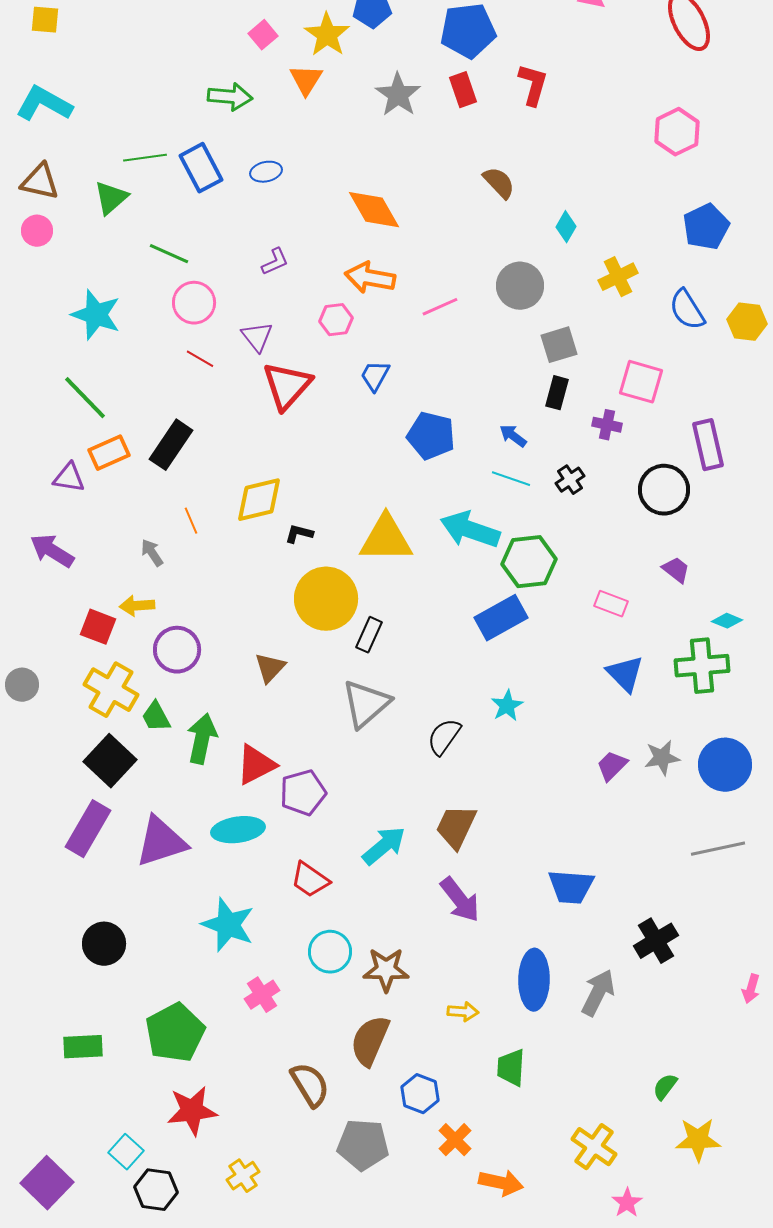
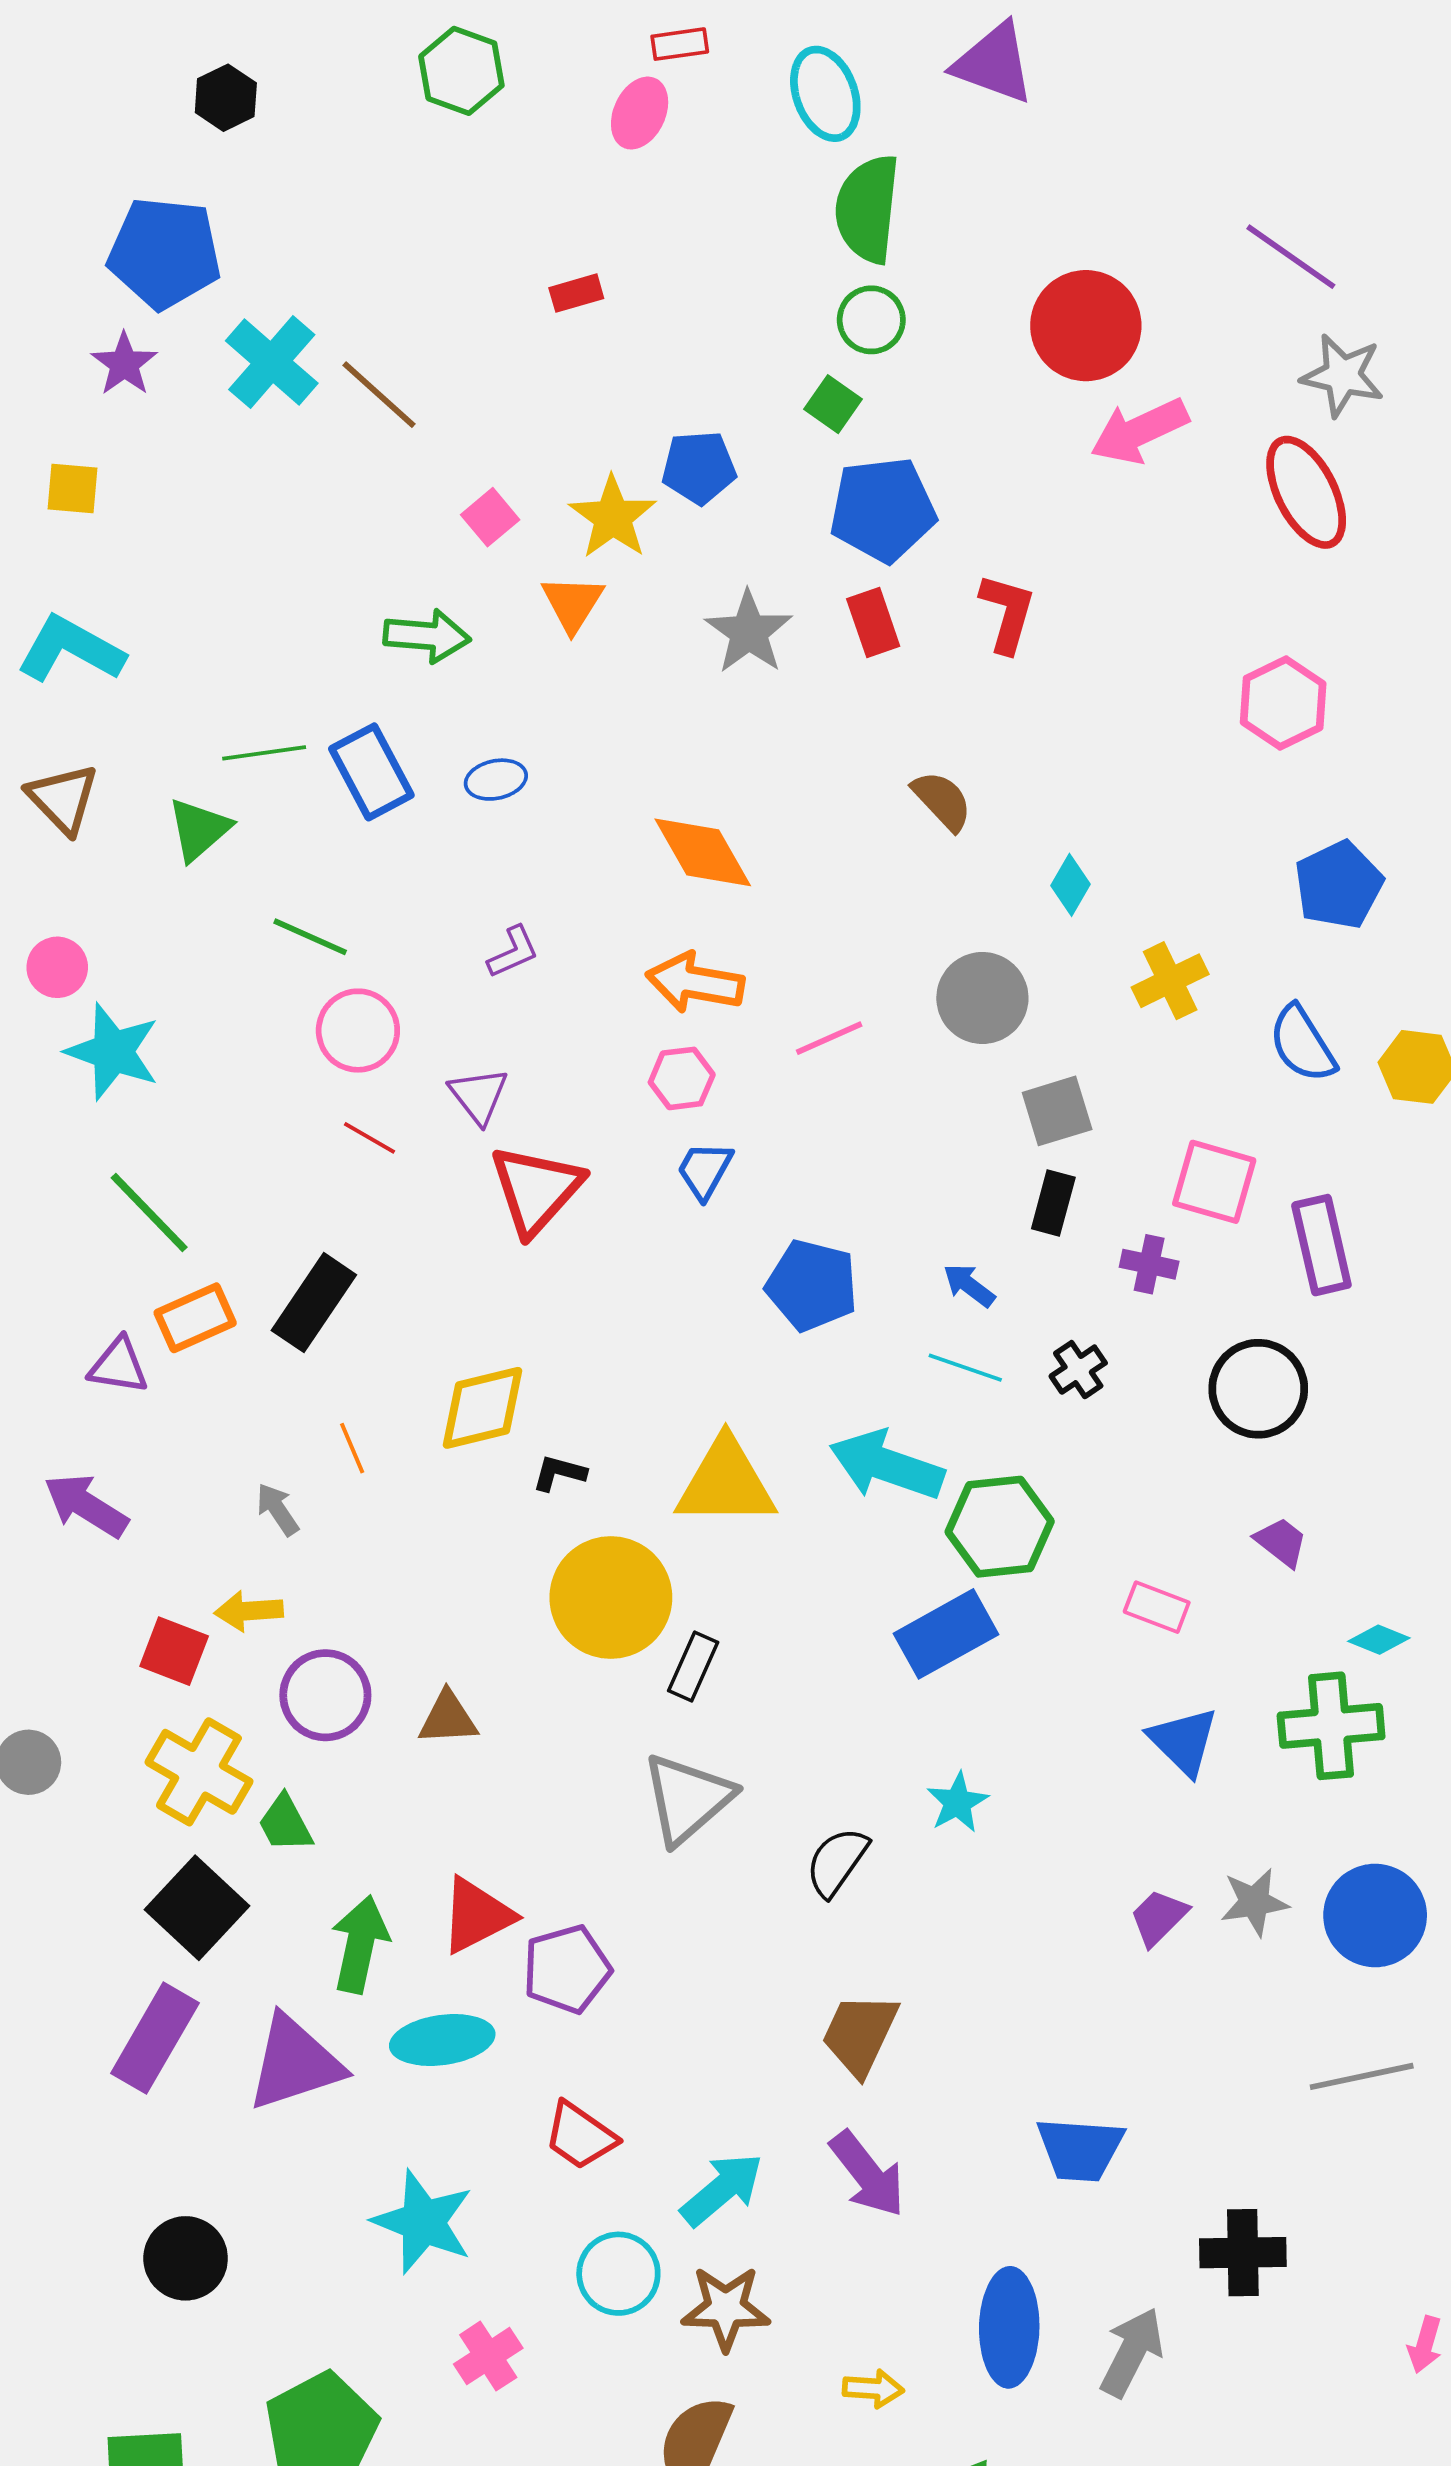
brown triangle: (40, 182) -> (63, 799), turned 33
pink circle: (37, 231) -> (57, 967), moved
cyan star: (96, 315) -> (113, 1052), moved
pink hexagon: (336, 320) -> (682, 1078), moved
purple rectangle: (708, 445) -> (1321, 1245), moved
brown triangle: (270, 668) -> (448, 1718), moved, turned 44
green arrow: (202, 739) -> (360, 1944), moved
cyan arrow: (384, 846) -> (722, 2189), moved
black cross: (656, 941) -> (1243, 2253), turned 30

